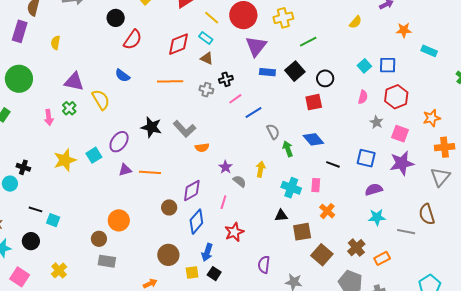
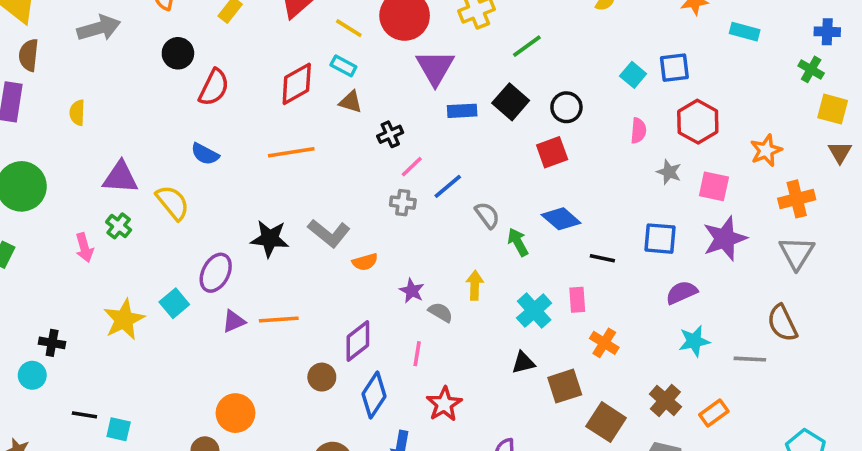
gray cross: (206, 90) -> (403, 203), moved
cyan cross: (291, 188) -> (534, 311), turned 36

